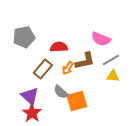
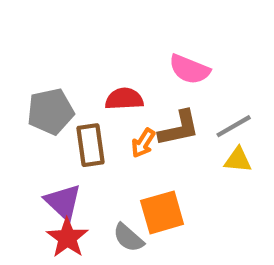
gray pentagon: (24, 37) -> (51, 111), moved
pink semicircle: (101, 39) -> (189, 69), moved
brown rectangle: (43, 69) -> (91, 145), turned -48
gray semicircle: (61, 92) -> (128, 238), moved

